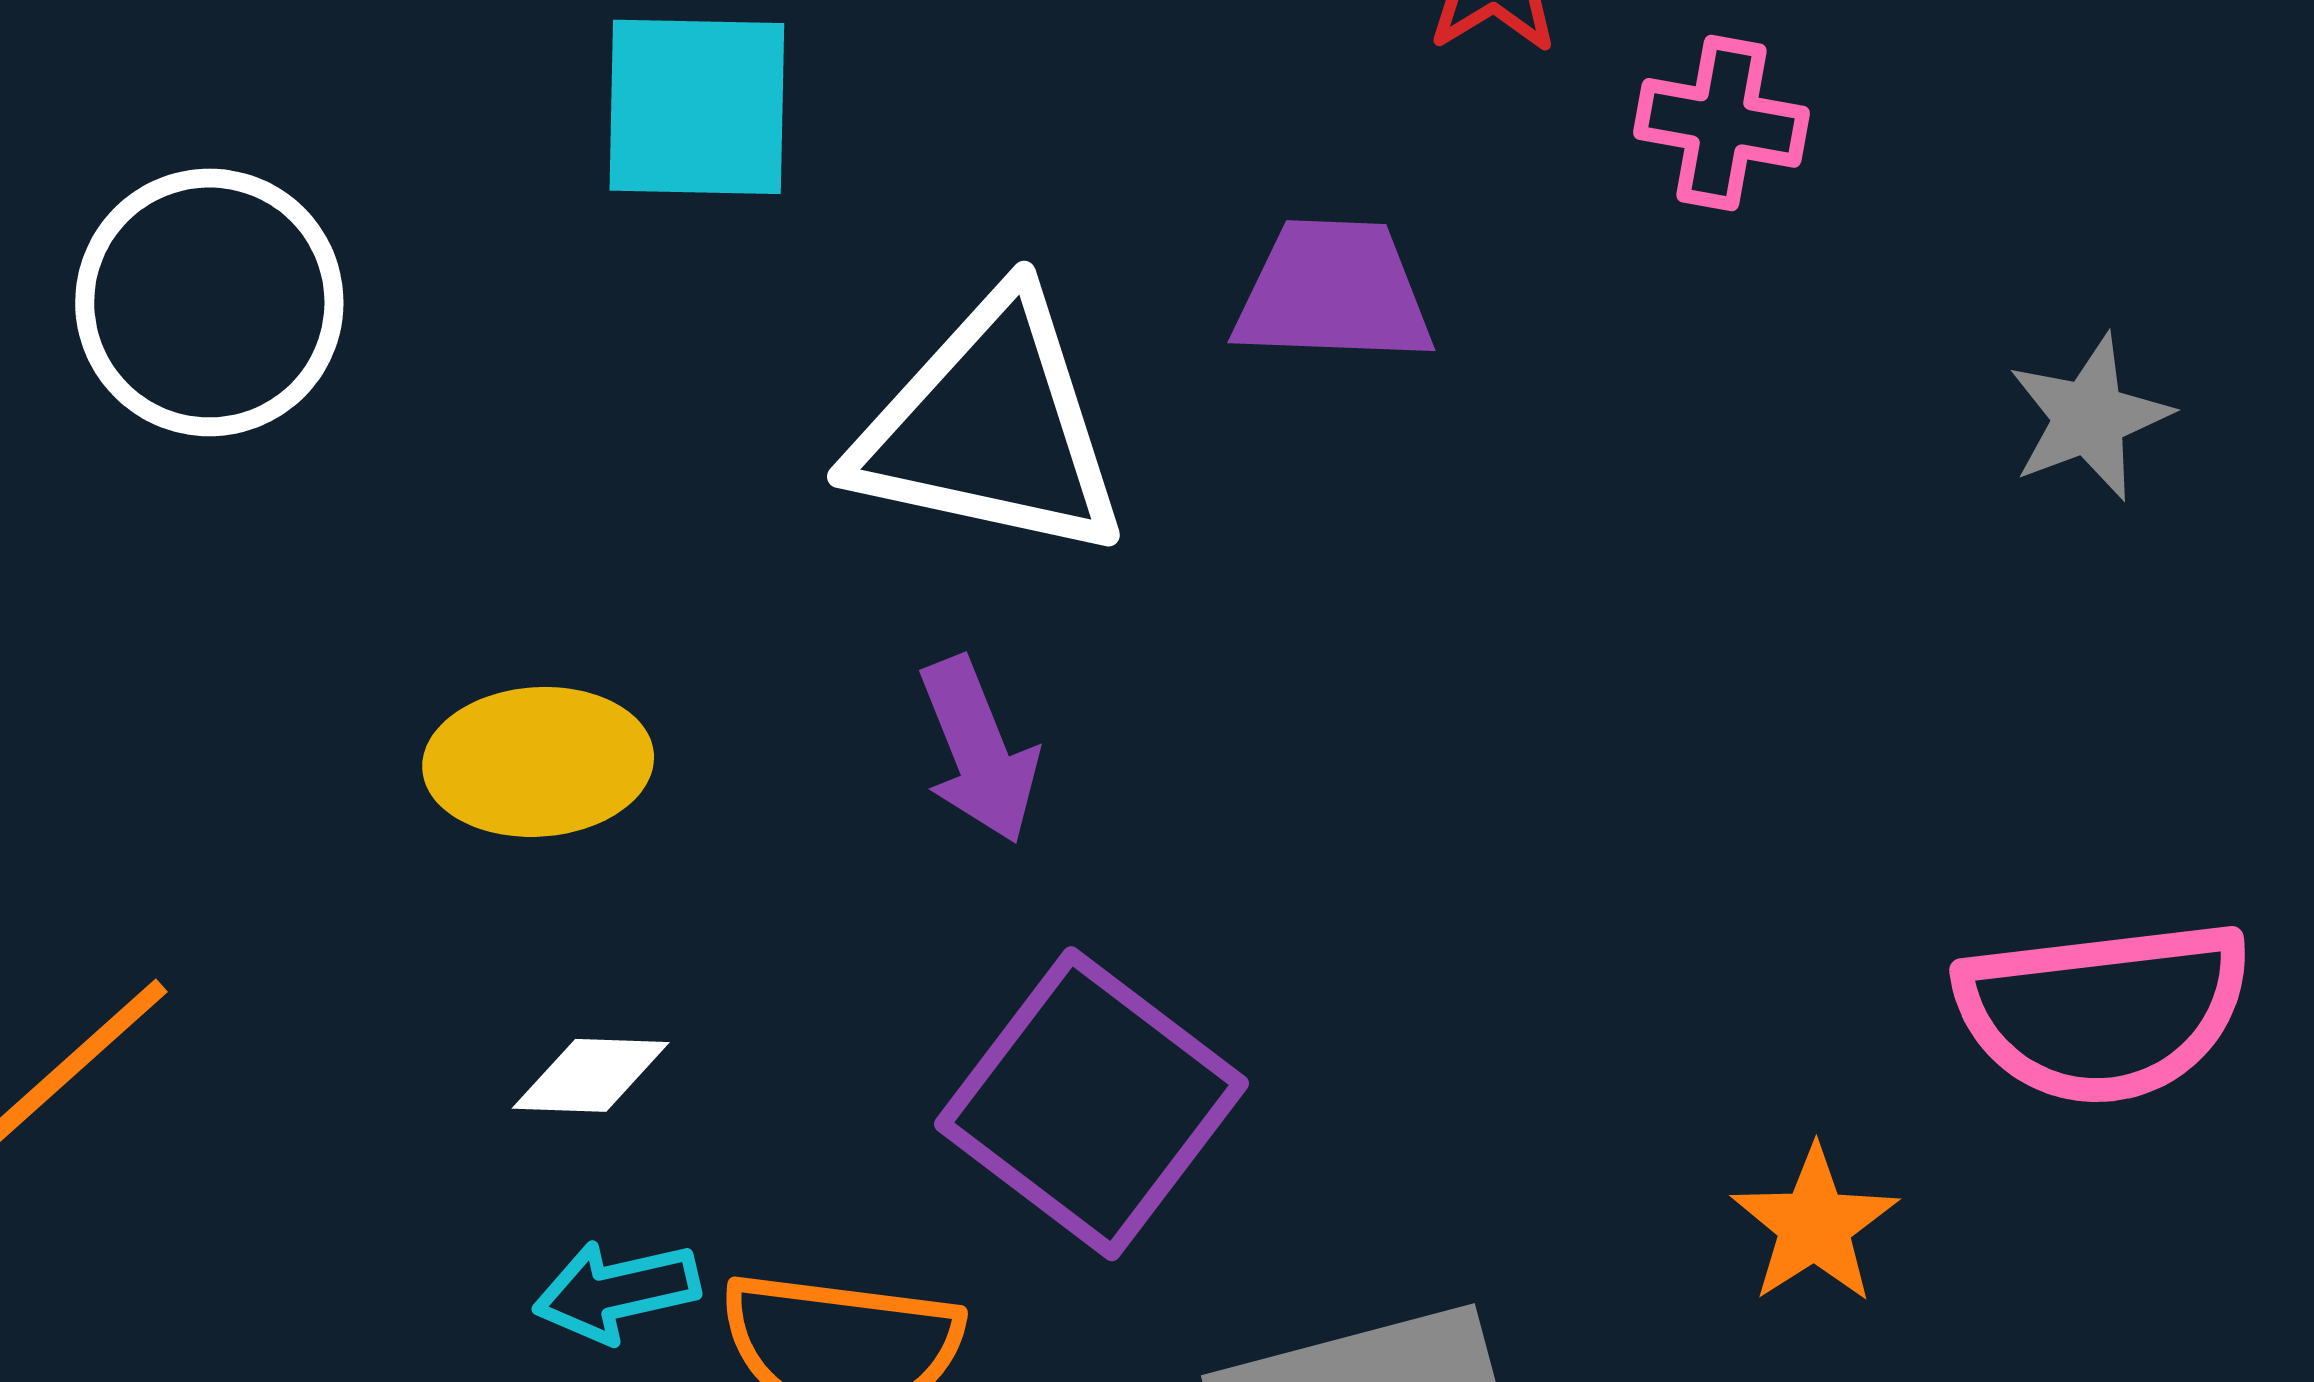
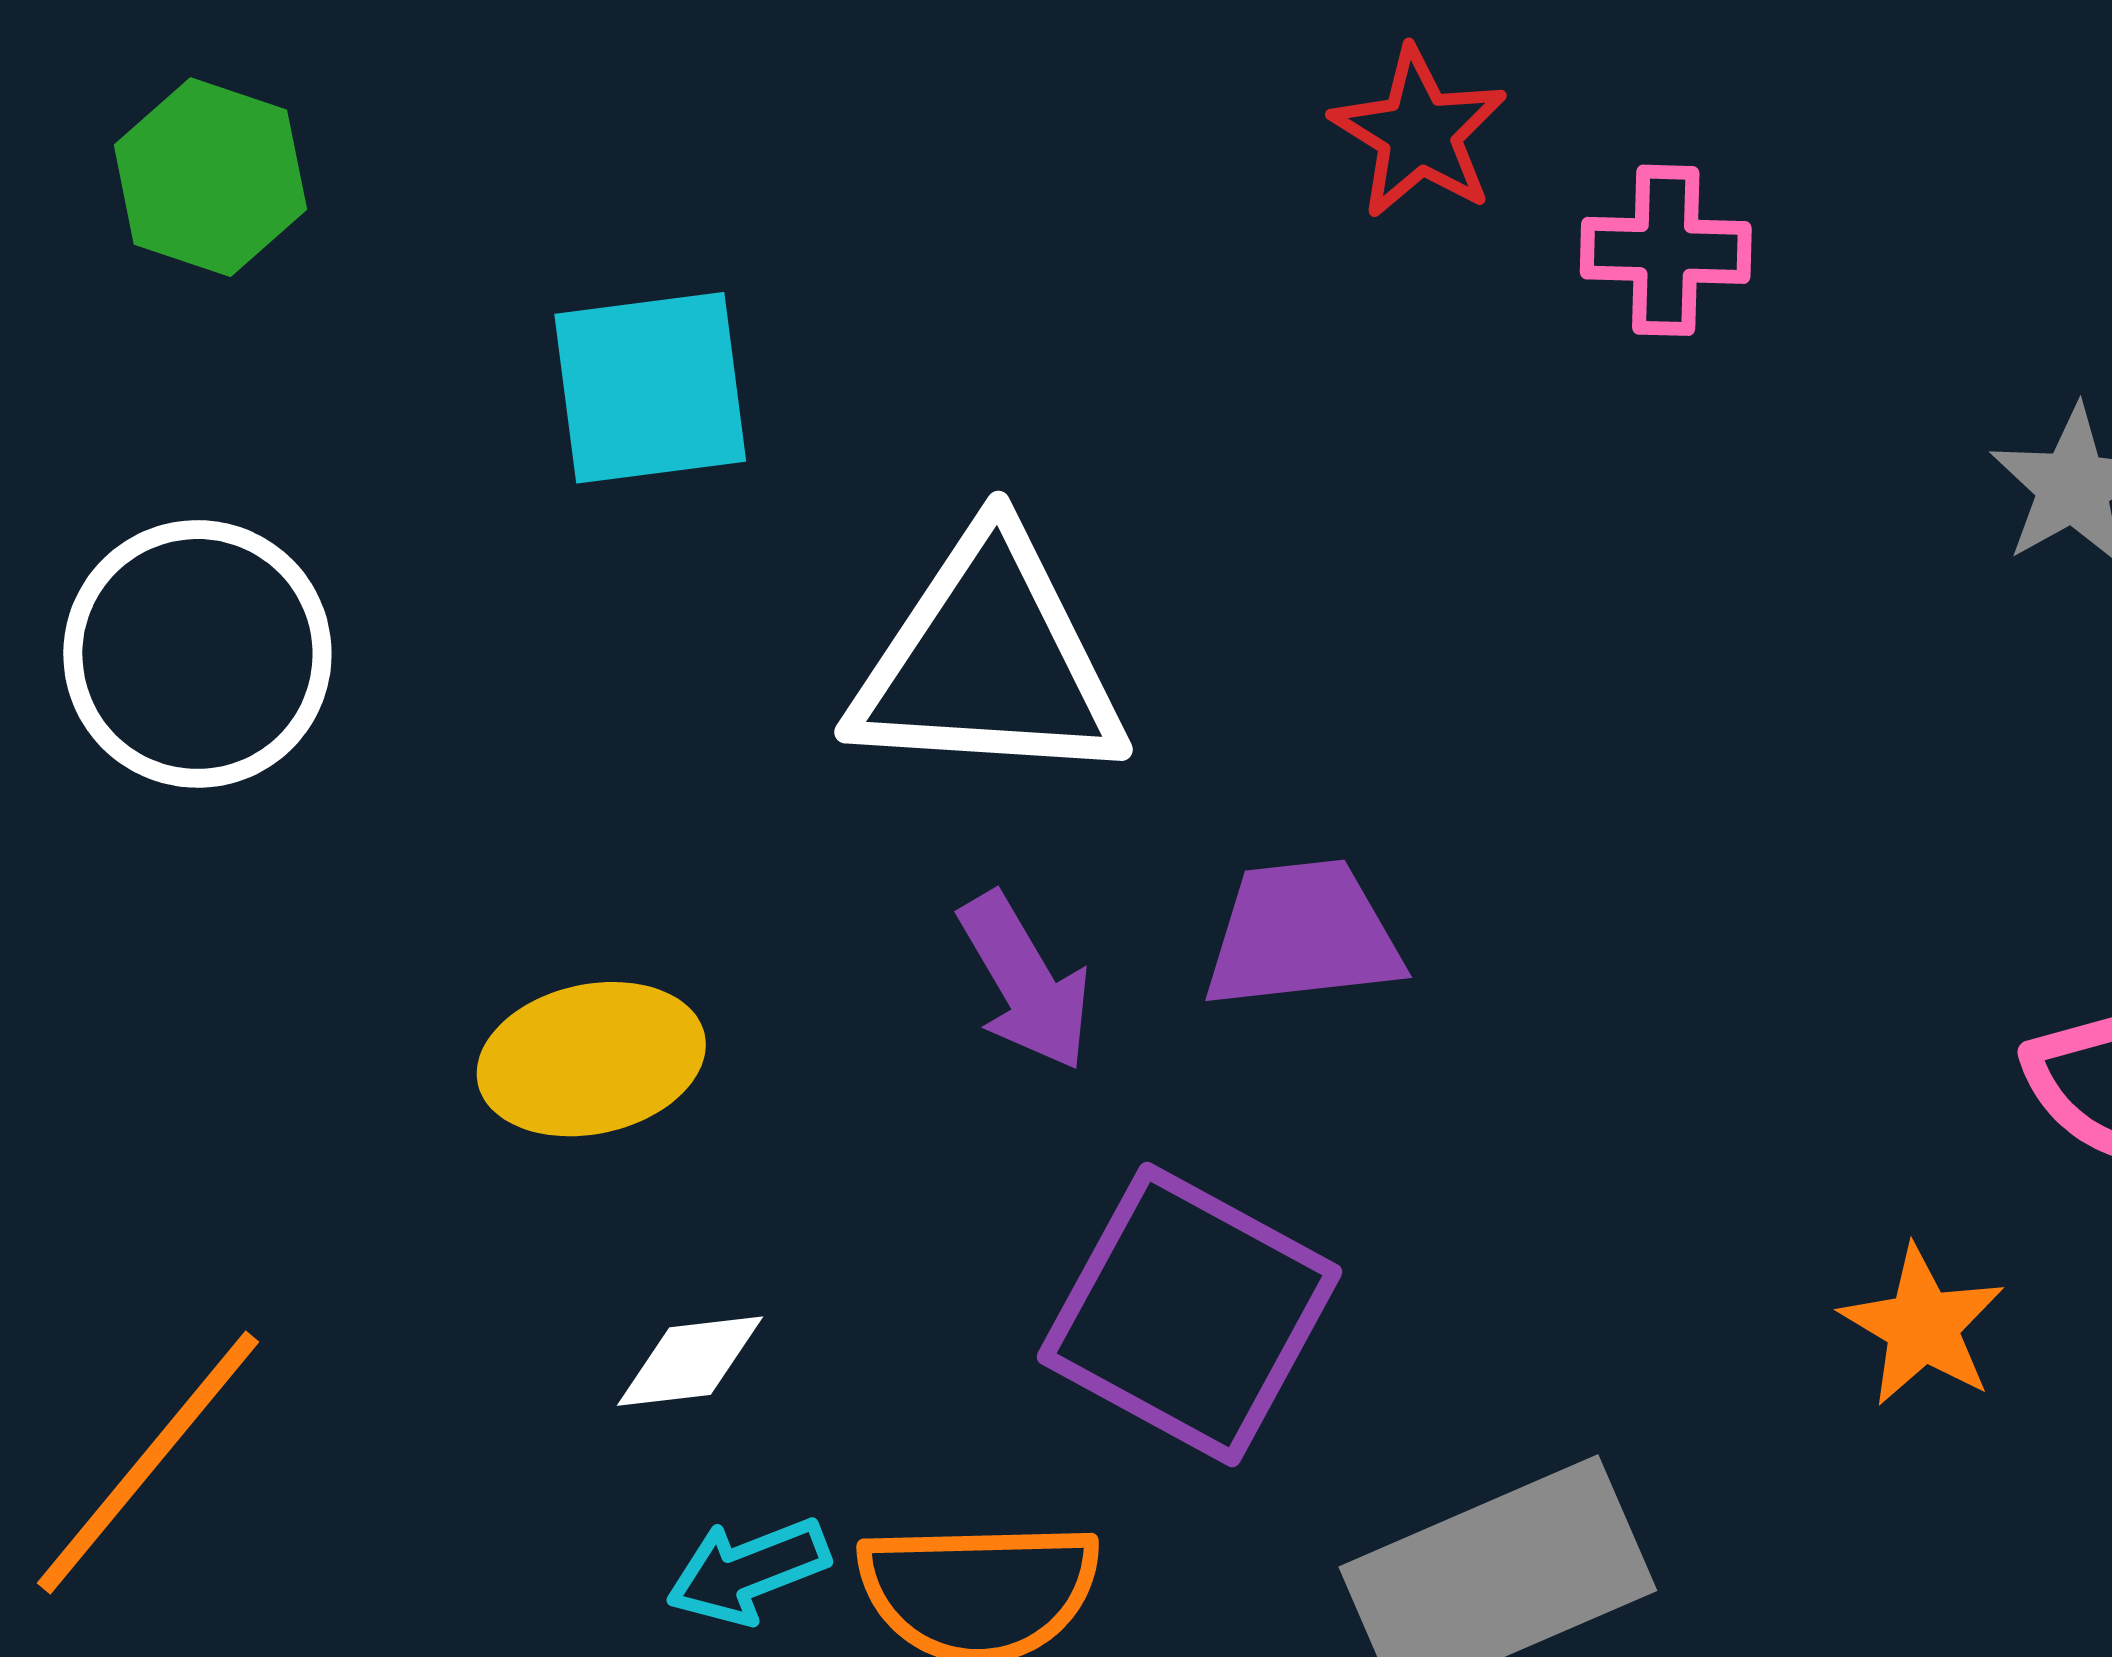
purple trapezoid: (1333, 292) -> (1303, 935), moved

